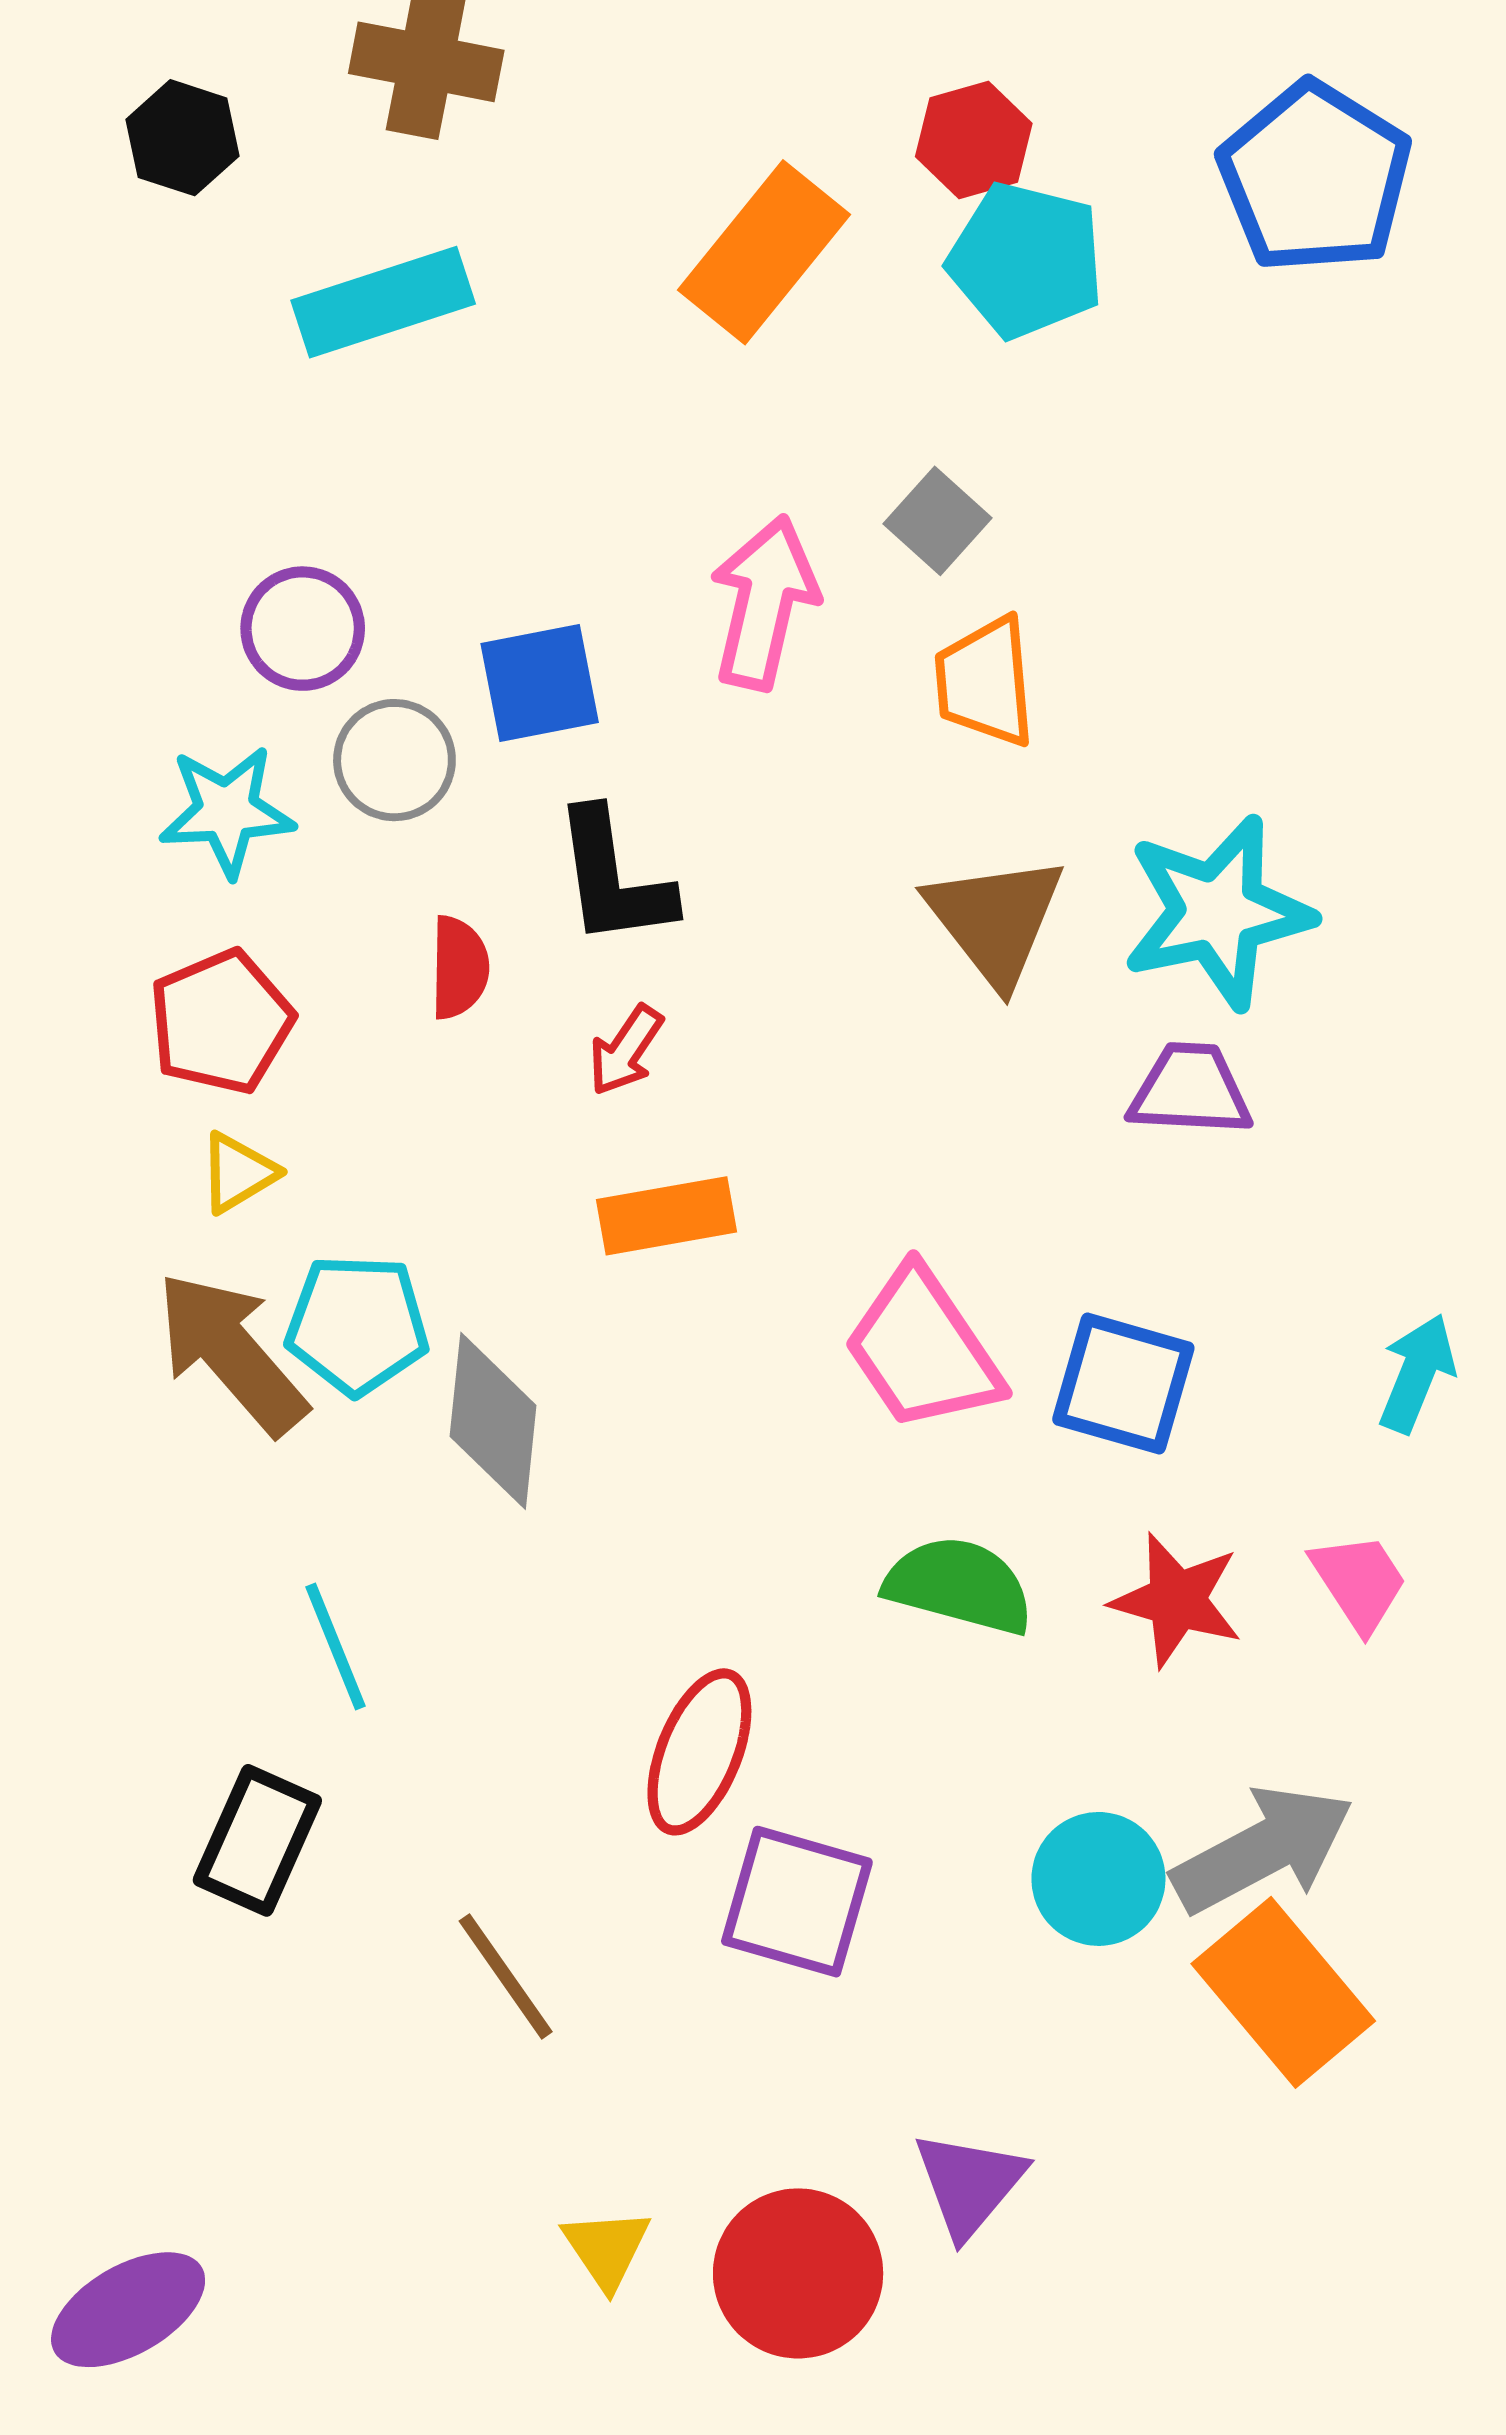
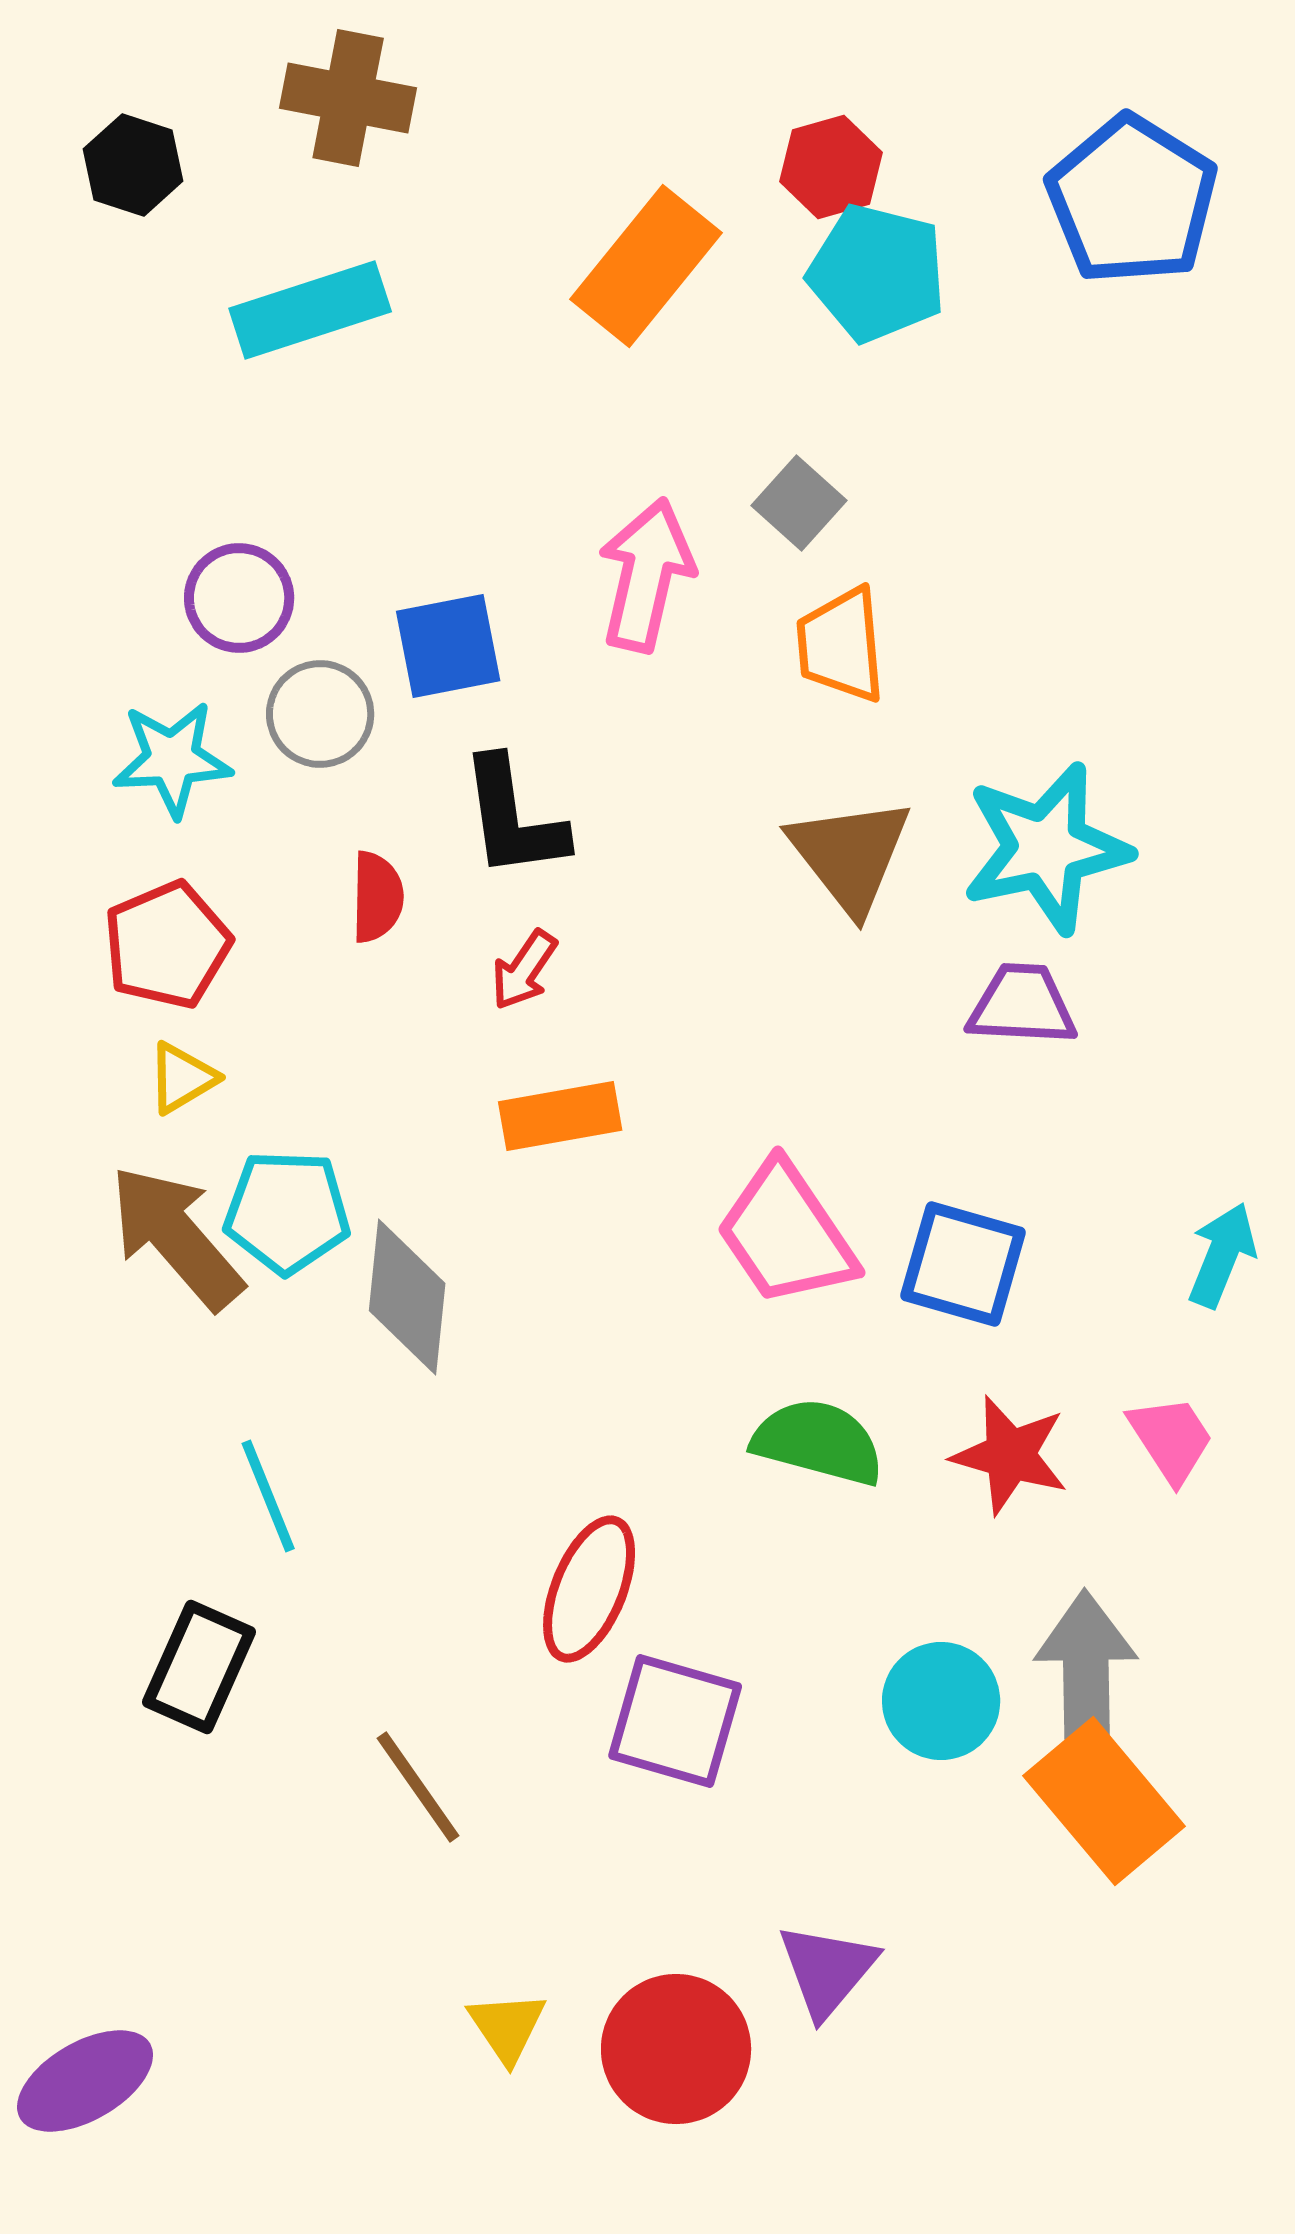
gray arrow: (1263, 1849) -> (1086, 1675), turned -63

